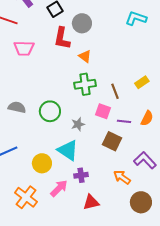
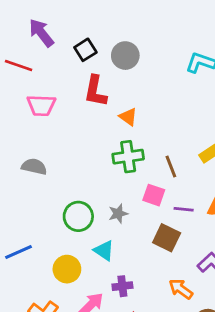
gray circle: (82, 23) -> (125, 56), moved
gray semicircle: (17, 107) -> (34, 167), moved
green circle: (50, 111) -> (78, 216), moved
cyan triangle: (68, 150) -> (104, 251), size x0.7

